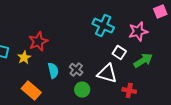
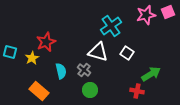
cyan cross: (103, 26) -> (111, 26), turned 30
pink star: (138, 32) -> (146, 15), moved
green arrow: (143, 61) -> (151, 74), moved
white triangle: (107, 74) -> (98, 52), moved

